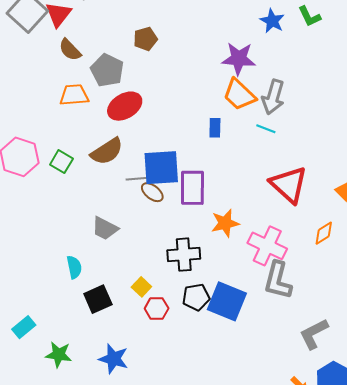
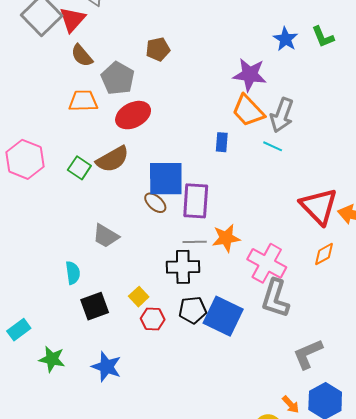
green square: (61, 162) -> (79, 168), moved
gray line: (138, 179) -> (195, 242), moved
red triangle: (289, 185) -> (319, 206), moved

